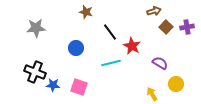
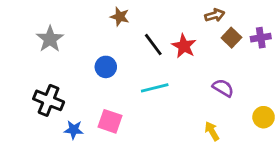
gray star: (36, 28) -> (50, 39), turned -30
red star: (132, 46) -> (184, 46), moved
yellow circle: (176, 84) -> (264, 117), moved
blue star: (53, 85) -> (74, 130), moved

